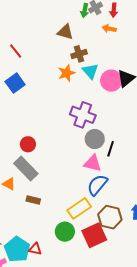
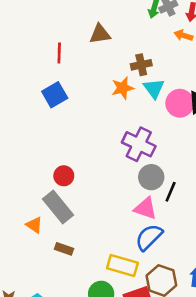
brown triangle: (65, 32) -> (100, 34), moved, turned -30
red line: (16, 51) -> (59, 53), turned 35
yellow rectangle: (79, 208) -> (122, 265), turned 45

